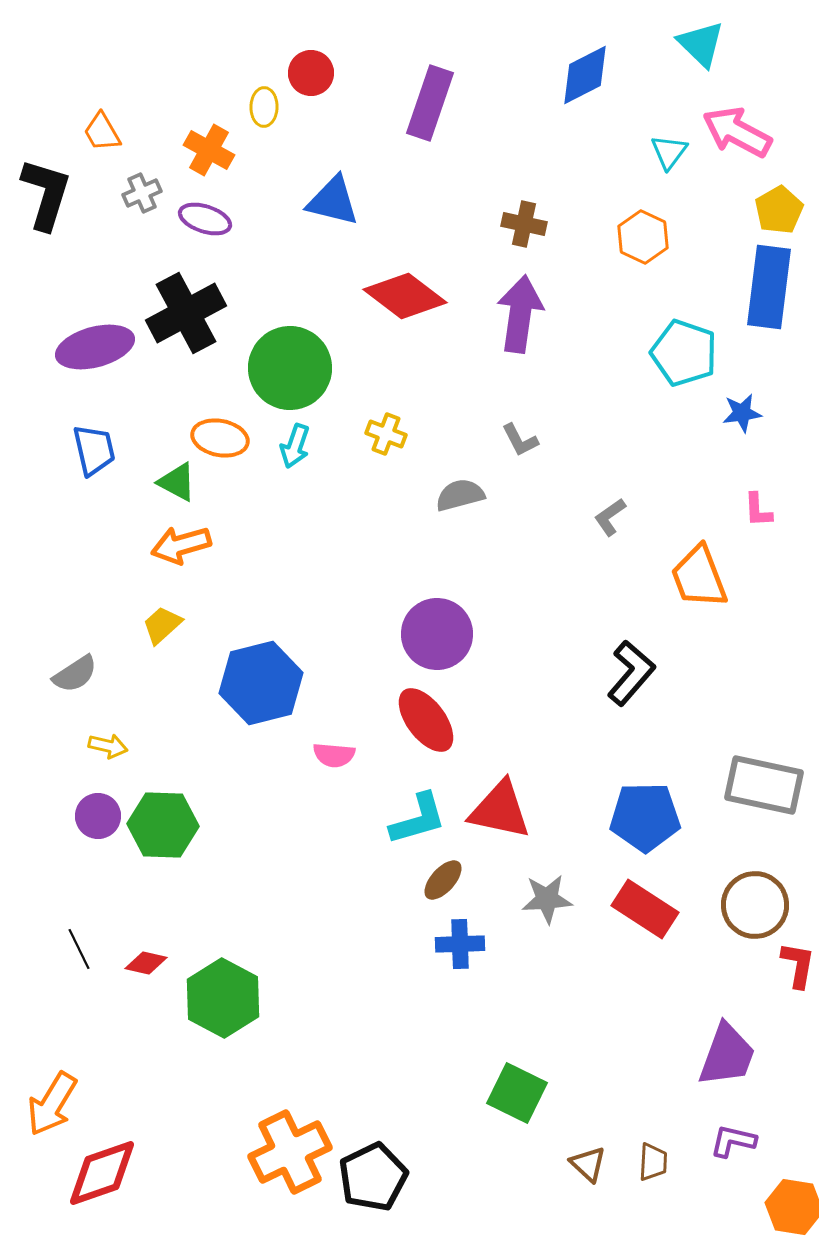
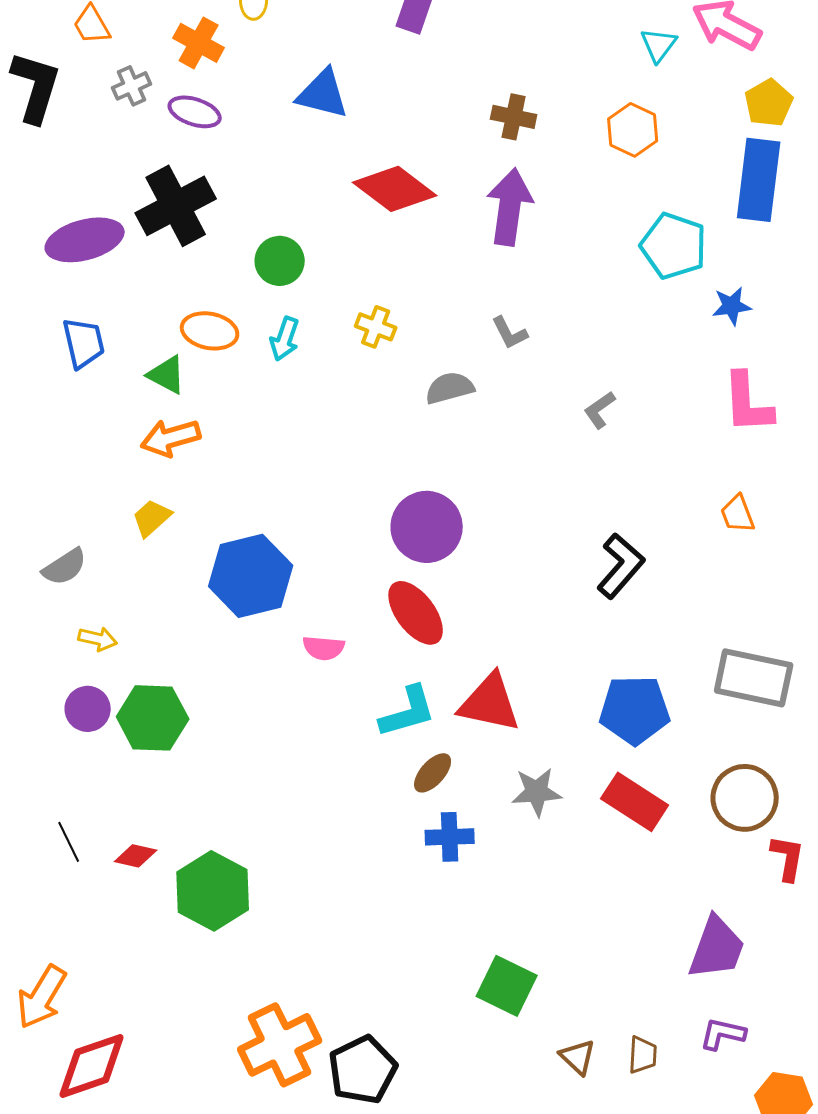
green circle: (290, 368) -> (280, 261), size x0.6
pink L-shape: (758, 510) -> (748, 403), size x1.8
orange trapezoid: (699, 577) -> (738, 514), moved, size x0.6

